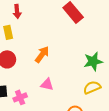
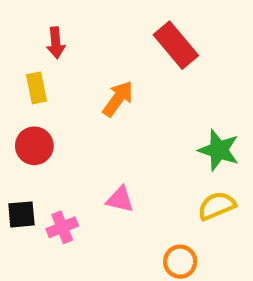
orange arrow: (42, 54) -> (118, 99), moved
green star: (93, 61) -> (219, 150), turned 30

